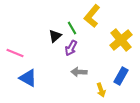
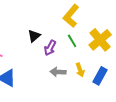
green line: (72, 28) -> (72, 41), moved
yellow arrow: (101, 90) -> (80, 70), moved

